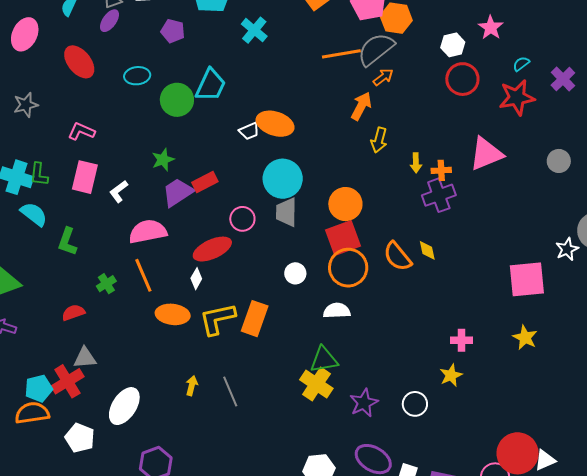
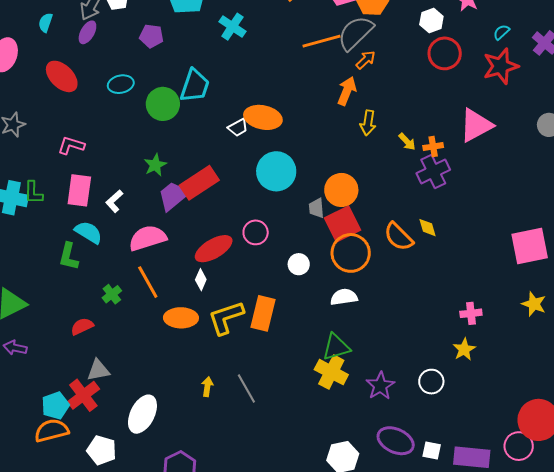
yellow arrow: (416, 163) -> (407, 142), turned -36
red rectangle: (205, 182) -> (199, 183), size x1.5
gray trapezoid: (286, 212) -> (316, 208), moved, size x0.7
cyan semicircle: (34, 214) -> (89, 232), moved
pink circle: (242, 219) -> (256, 232), moved

